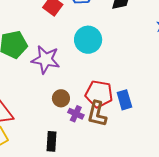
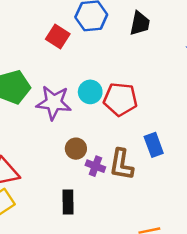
cyan circle: (88, 40) -> (90, 92), moved, size x0.7
red pentagon: (99, 94) -> (120, 99), moved

